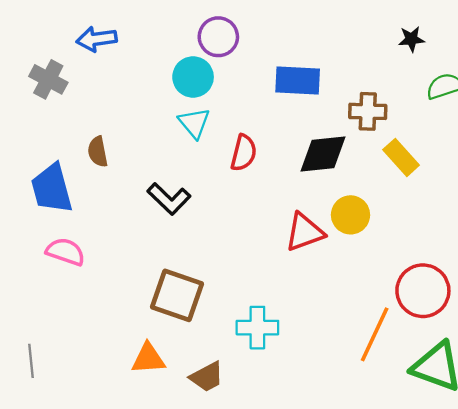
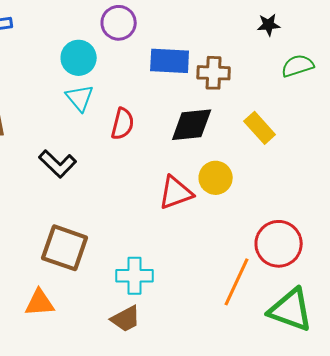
purple circle: (218, 37) -> (119, 23), moved
brown cross: (368, 111) -> (214, 73), moved
brown trapezoid: (207, 377) -> (126, 319), moved

